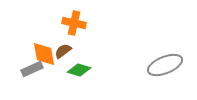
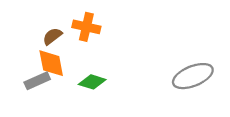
brown semicircle: (63, 51) -> (52, 36), moved

